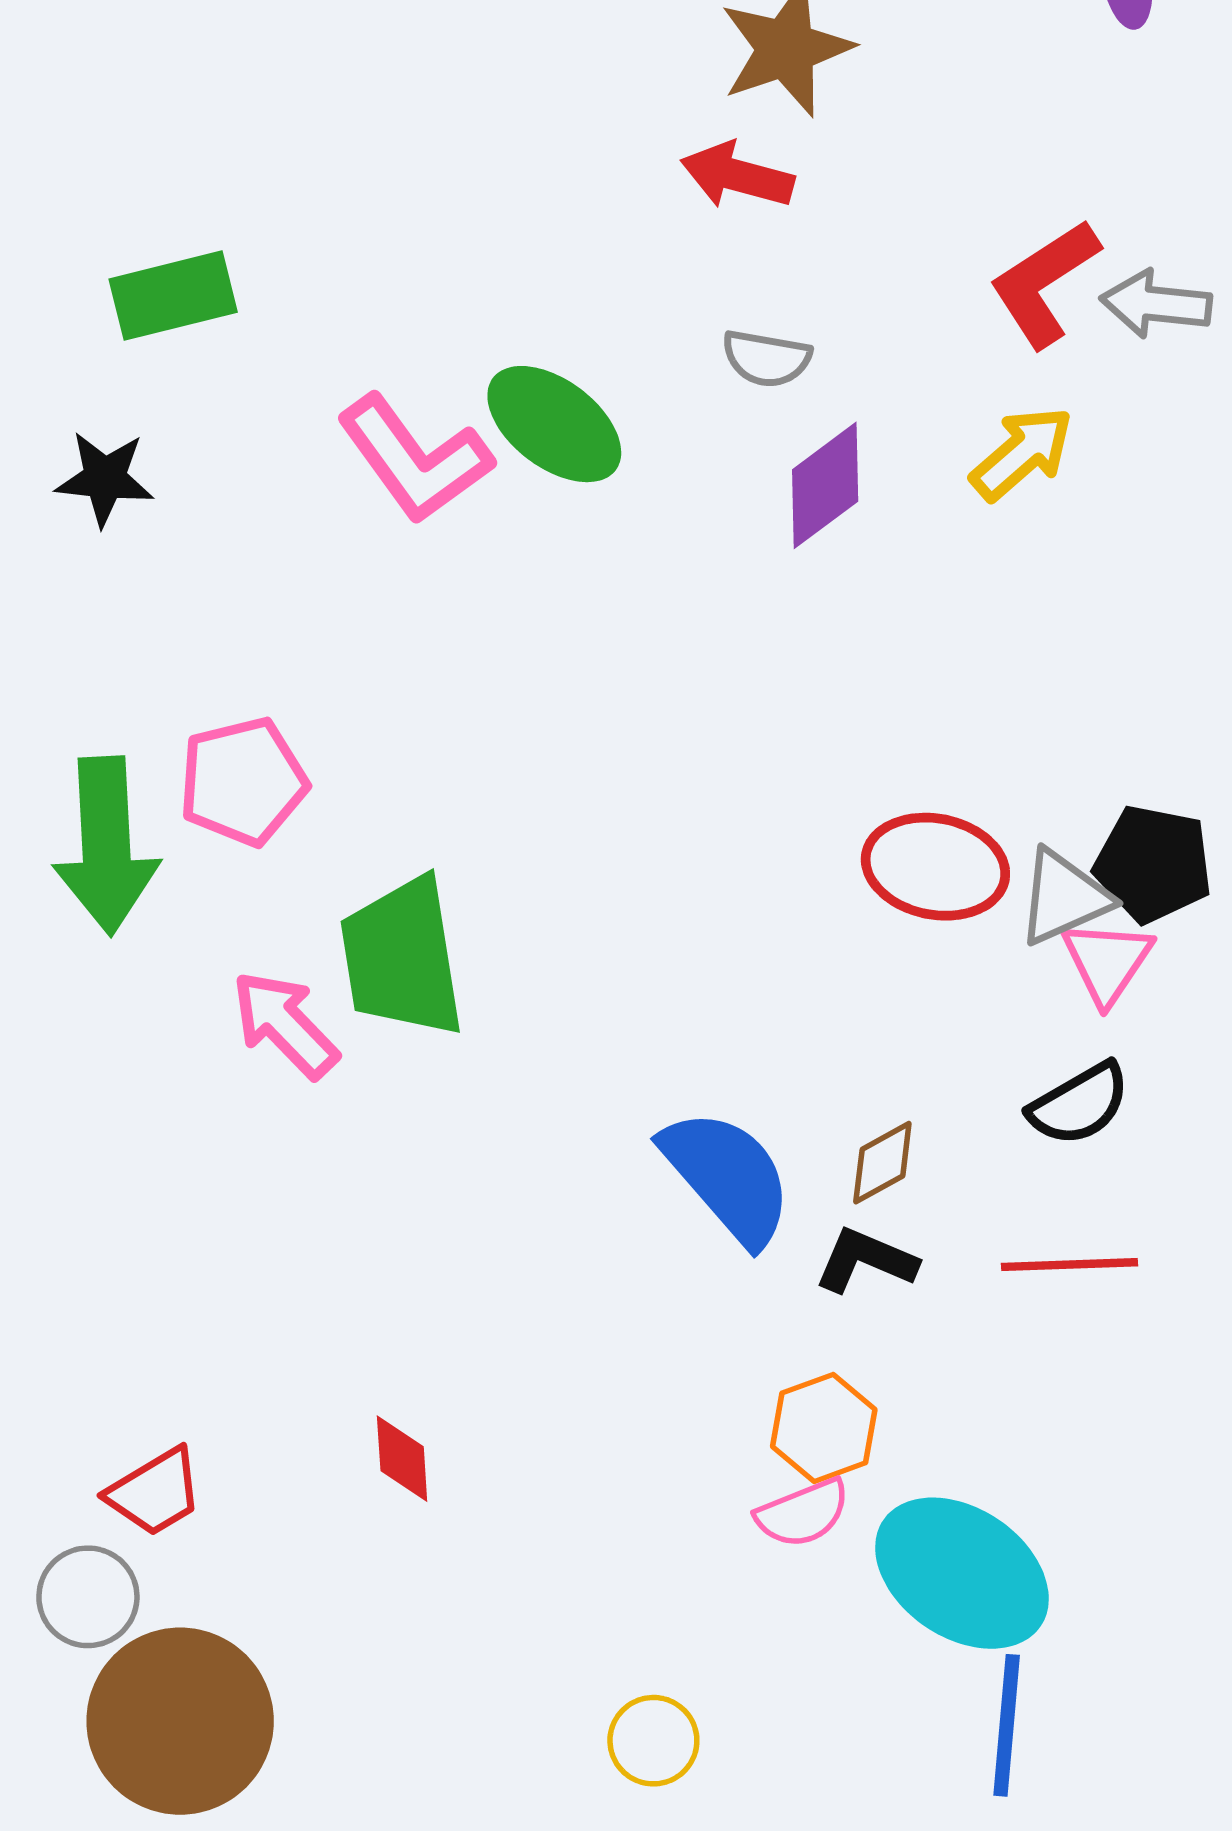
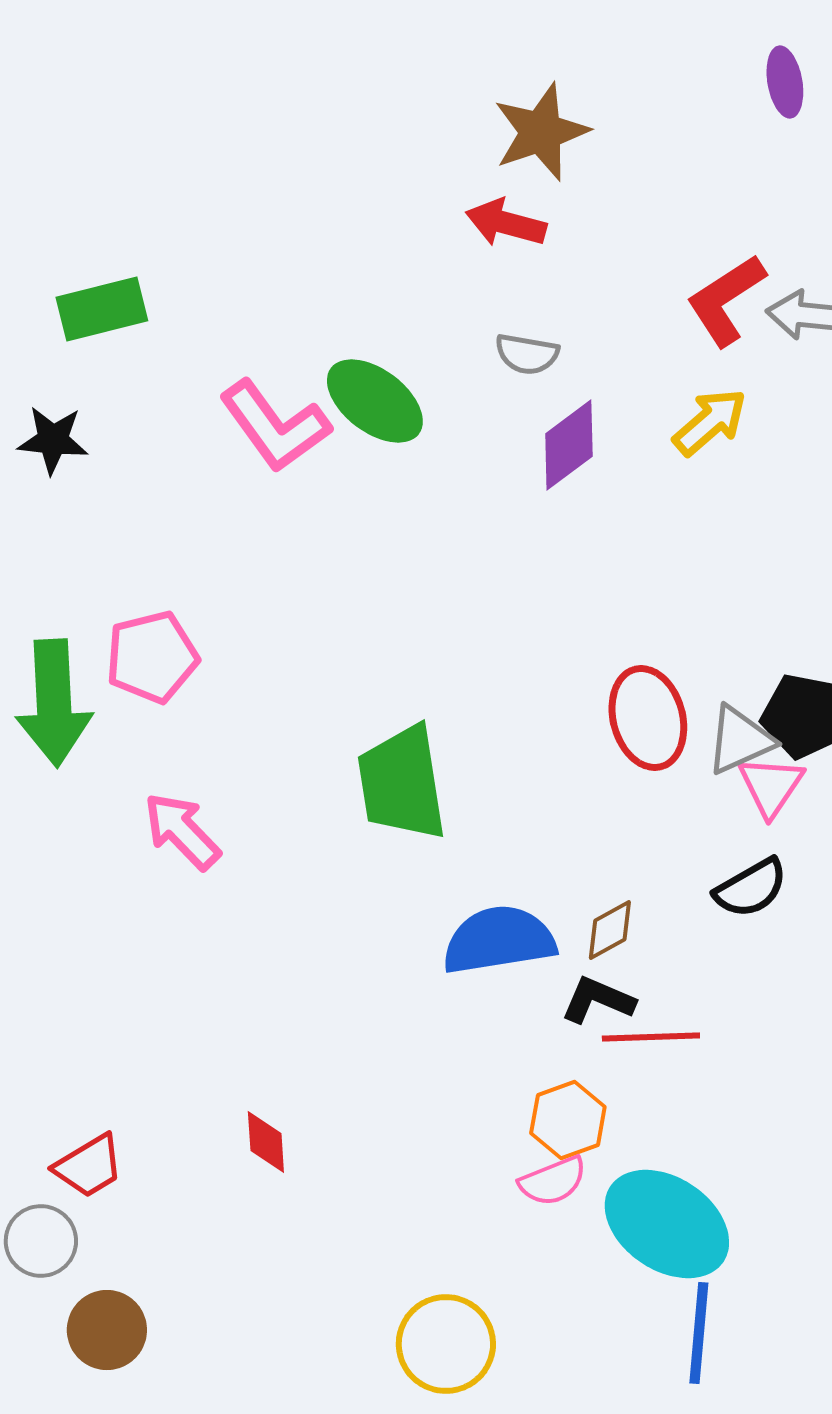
red ellipse: (935, 867) -> (648, 718), turned 64
green trapezoid: (402, 957) -> (402, 783), moved
blue semicircle: (727, 1177) -> (499, 940), turned -58
red line: (1069, 1265) -> (651, 1037), moved
brown circle: (180, 1721) -> (107, 1330), size x0.6
yellow circle: (653, 1741) -> (446, 1344), size x1.5

